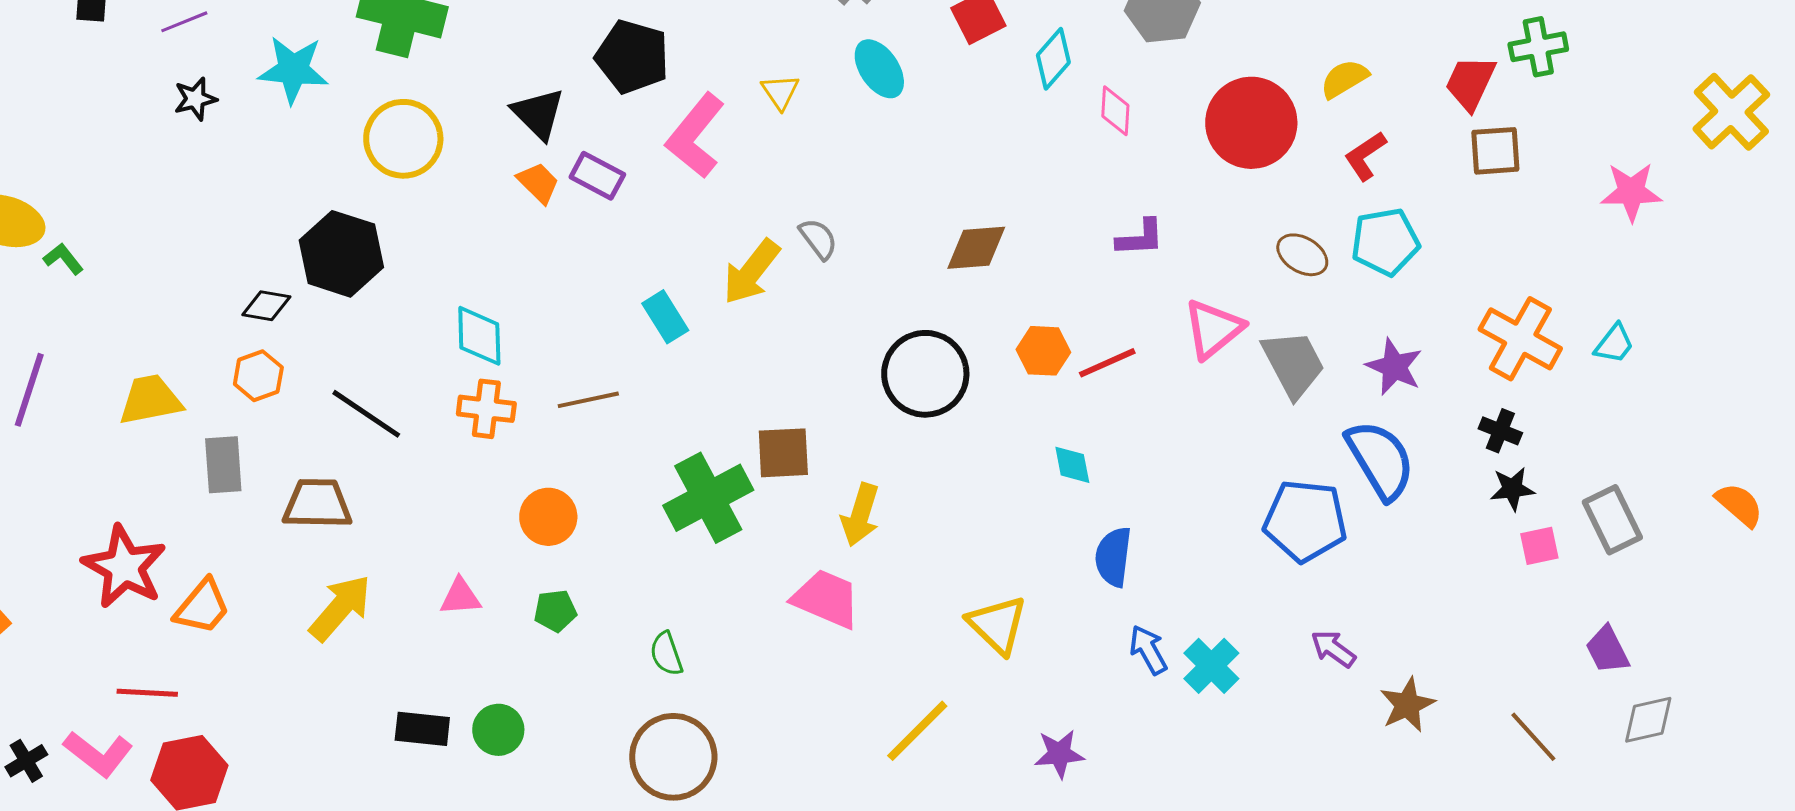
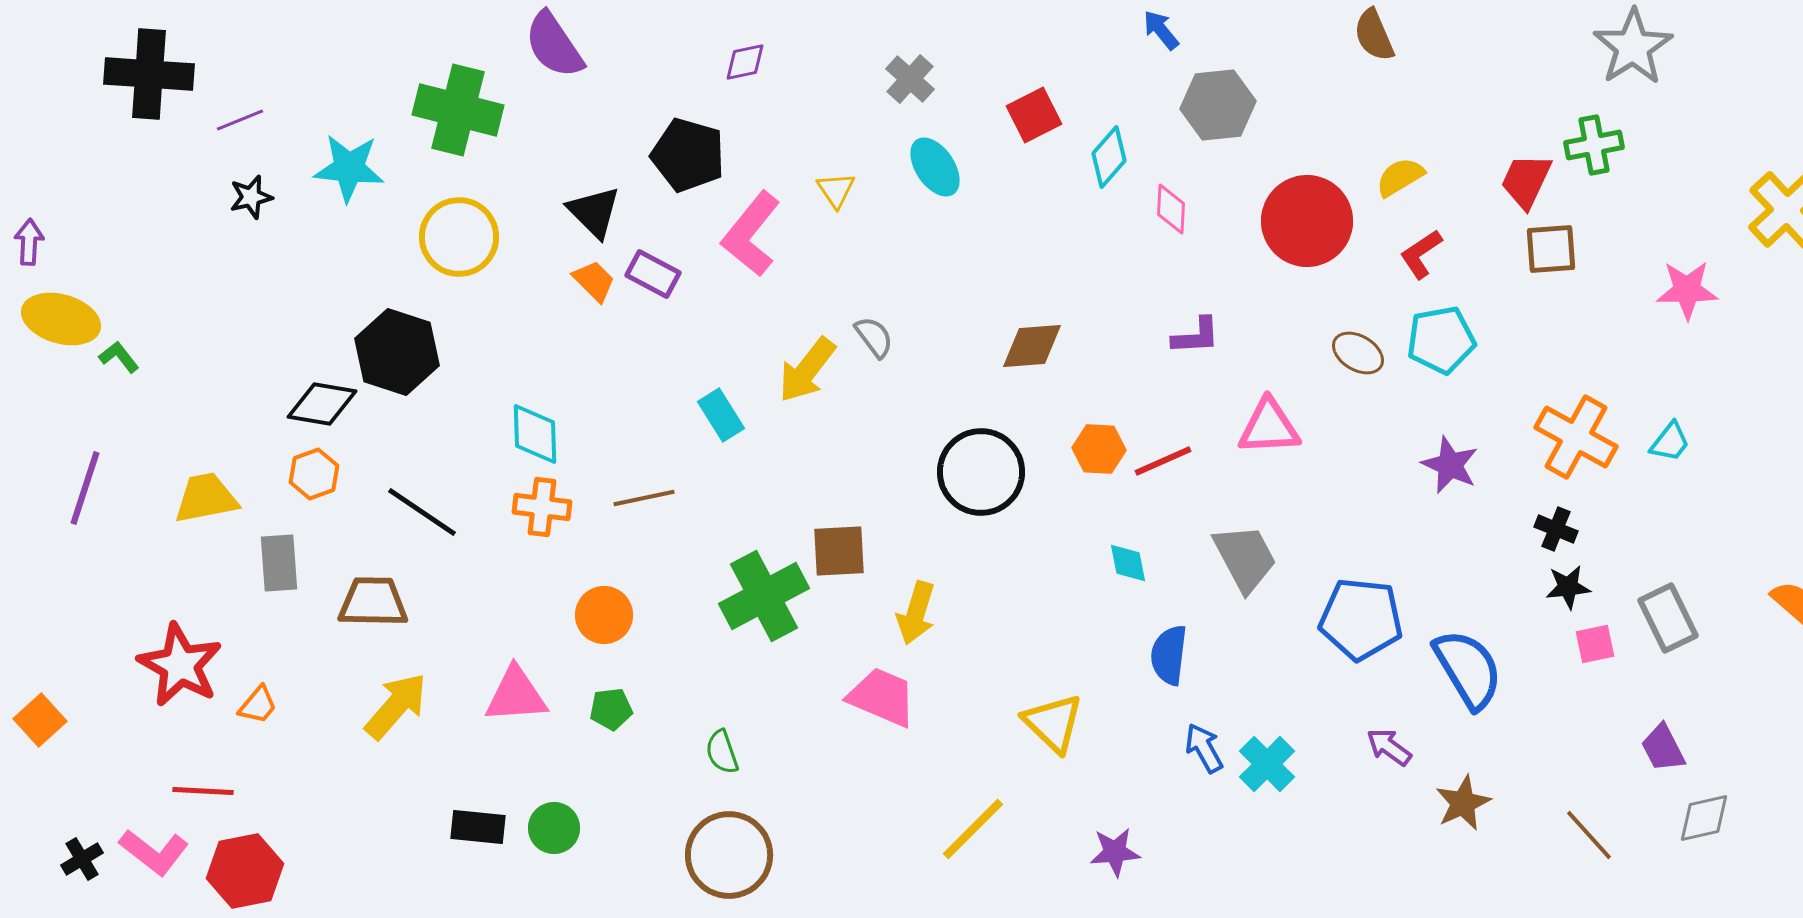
black diamond: (266, 306) -> (322, 404), size x1.4
pink triangle: (1213, 329) -> (1269, 427), turned 36
gray trapezoid: (1293, 364) -> (1245, 558), moved
blue semicircle: (1380, 460) -> (1468, 669), moved
pink triangle: (460, 597) -> (516, 695), size x1.5
orange trapezoid: (202, 607) -> (258, 705), size x0.7

